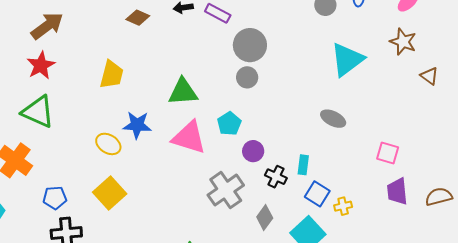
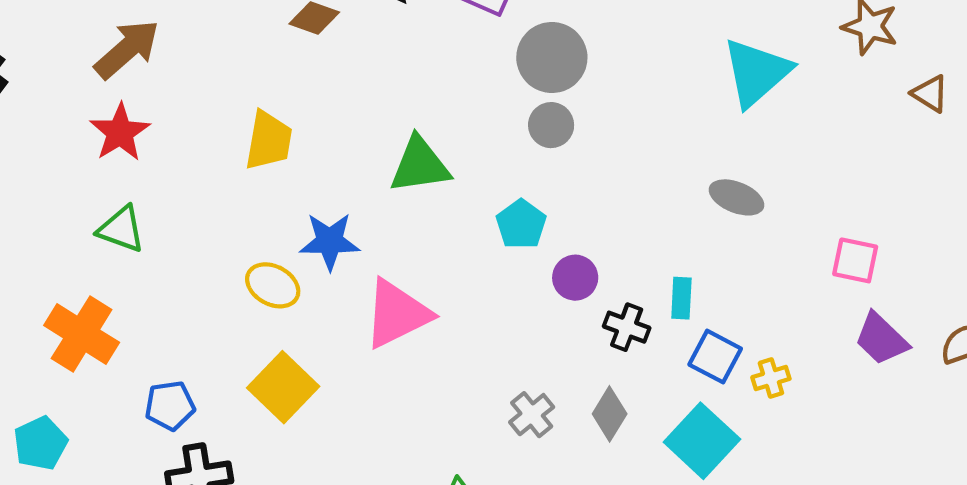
green triangle: (38, 112) -> (121, 229), size x0.7
pink triangle: (189, 137) -> (397, 314), moved, turned -39
gray cross: (226, 190) -> (532, 415), moved, size x0.6
purple trapezoid: (397, 191) -> (881, 339), turned -36

